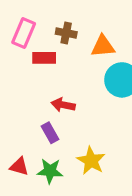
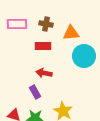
pink rectangle: (24, 33) -> (17, 24), turned 66
red rectangle: (44, 58) -> (43, 46), moved

